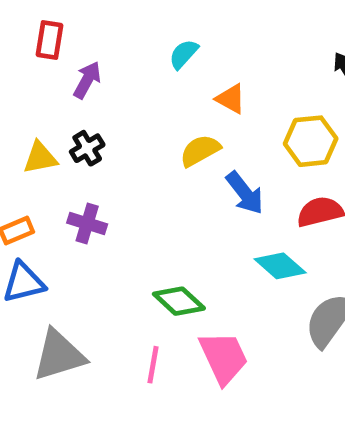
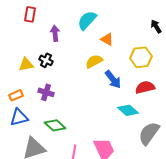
cyan semicircle: (184, 54) -> (87, 20), size x1.5
purple arrow: (87, 80) -> (55, 33), moved, turned -35
black cross: (87, 148) -> (46, 60), turned -32
green diamond: (179, 301) -> (55, 125), moved

